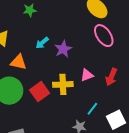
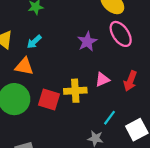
cyan arrow: (42, 43) -> (34, 42), moved
purple star: (63, 49) -> (87, 42), moved
red square: (40, 92) -> (49, 99), turned -36

